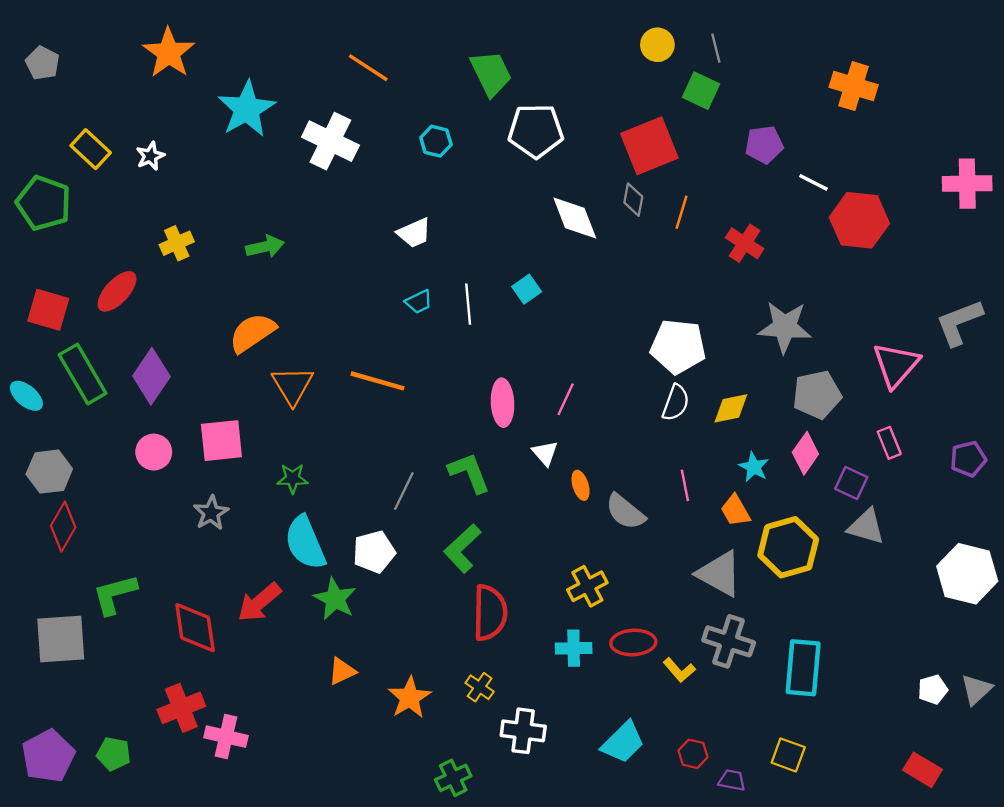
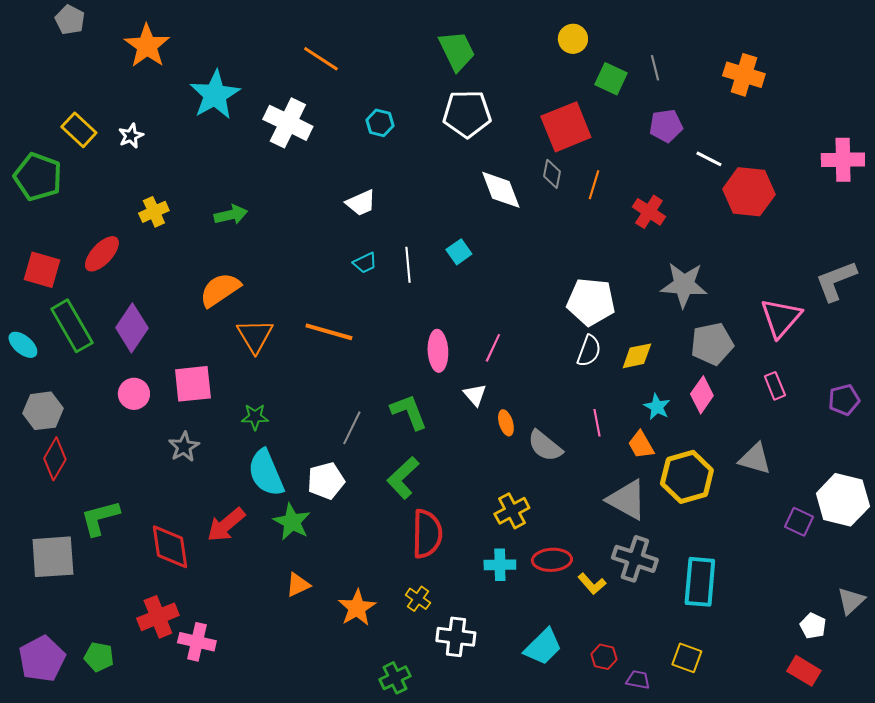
gray line: (716, 48) -> (655, 68), moved
gray pentagon: (42, 63) -> (70, 20), moved
green trapezoid: (491, 73) -> (457, 51), moved
purple square: (851, 483) -> (799, 522), moved
white pentagon: (933, 690) -> (813, 626), moved, turned -30

